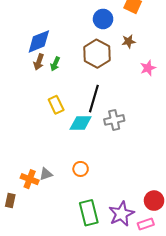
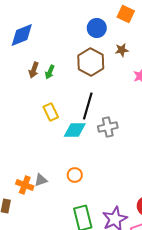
blue diamond: (39, 41) -> (22, 35), moved

